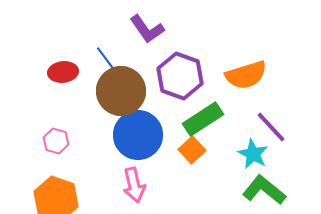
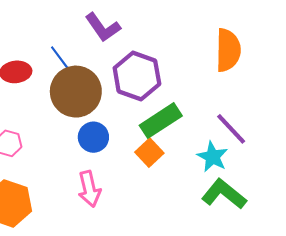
orange semicircle: (246, 75) -> (228, 50), moved, turned -72
blue circle: (138, 135) -> (93, 137), size x0.6

